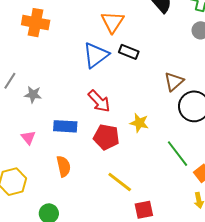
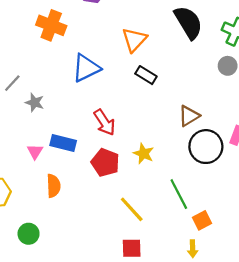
blue triangle: (96, 55) -> (86, 68), moved
pink triangle: (28, 138) -> (35, 151), moved
yellow line: (120, 182) -> (132, 209), moved

